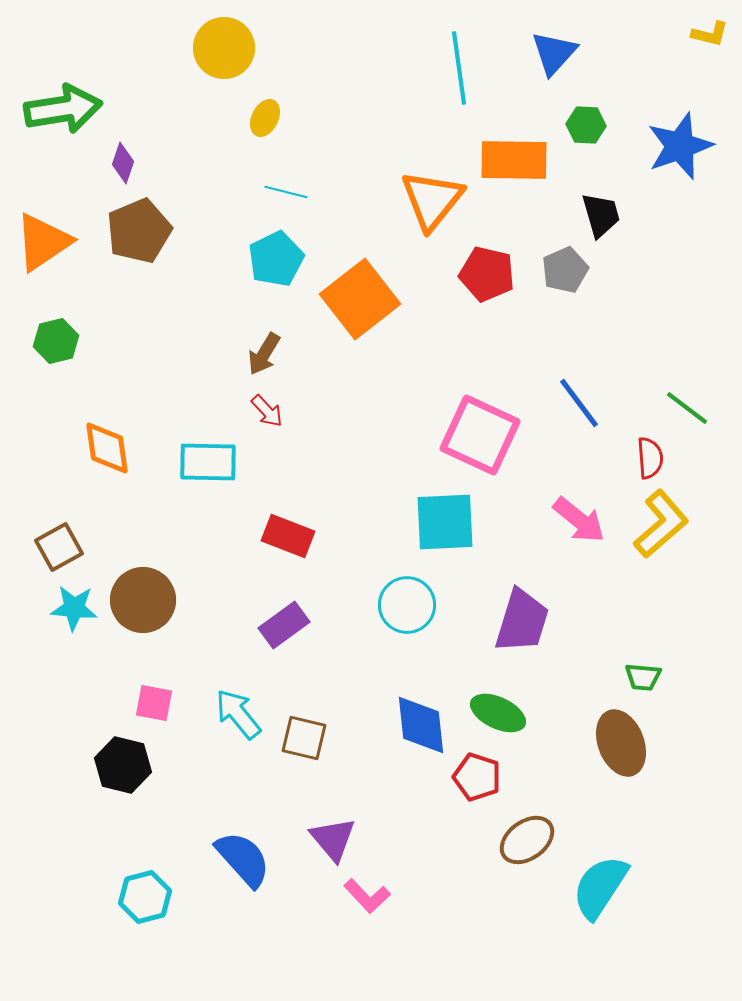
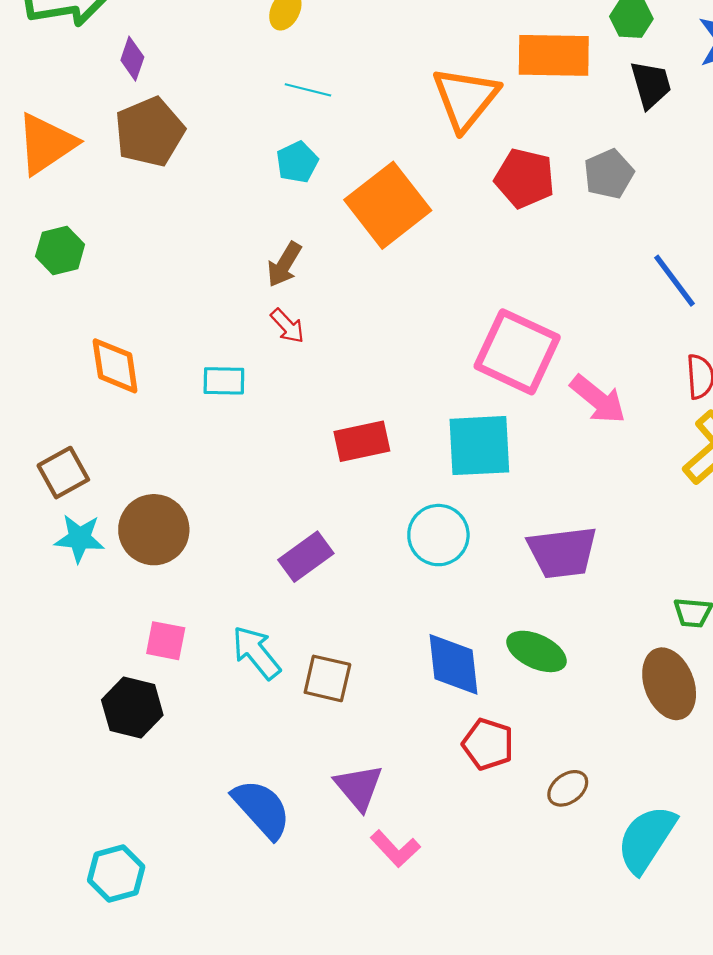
black trapezoid: (601, 215) -> (651, 84), moved
cyan pentagon: (276, 259) -> (297, 162), size x0.7
blue line: (579, 403) -> (674, 281), moved
cyan rectangle: (208, 462) -> (224, 381), size x0.7
pink arrow: (579, 520) -> (598, 399), moved
red rectangle: (288, 536) -> (362, 441), moved, turned -33
purple trapezoid: (522, 621) -> (562, 552), turned 66
red pentagon: (477, 777) -> (488, 744), moved
brown ellipse: (527, 840) -> (568, 788), size x0.7
cyan hexagon: (145, 897) -> (116, 873), moved

